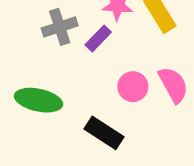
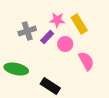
pink circle: (133, 87) -> (65, 44), moved

